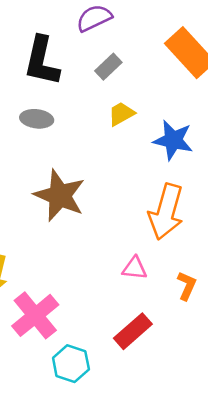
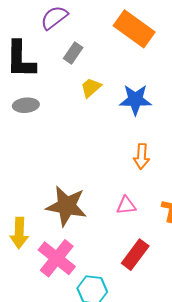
brown star: (60, 196) -> (67, 206), moved
orange arrow: (166, 212) -> (142, 156), size x0.6

